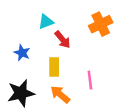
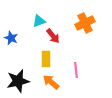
blue star: (22, 53) -> (11, 38), moved

